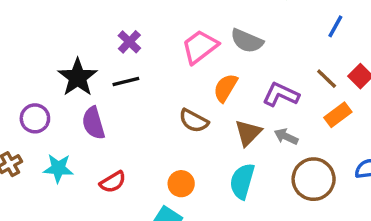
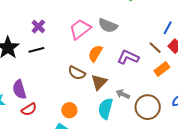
blue line: (335, 26) -> (168, 28), moved
purple semicircle: (93, 123) -> (19, 89), moved
brown triangle: (248, 133) -> (99, 82), moved
gray arrow: (286, 137) -> (123, 94), moved

